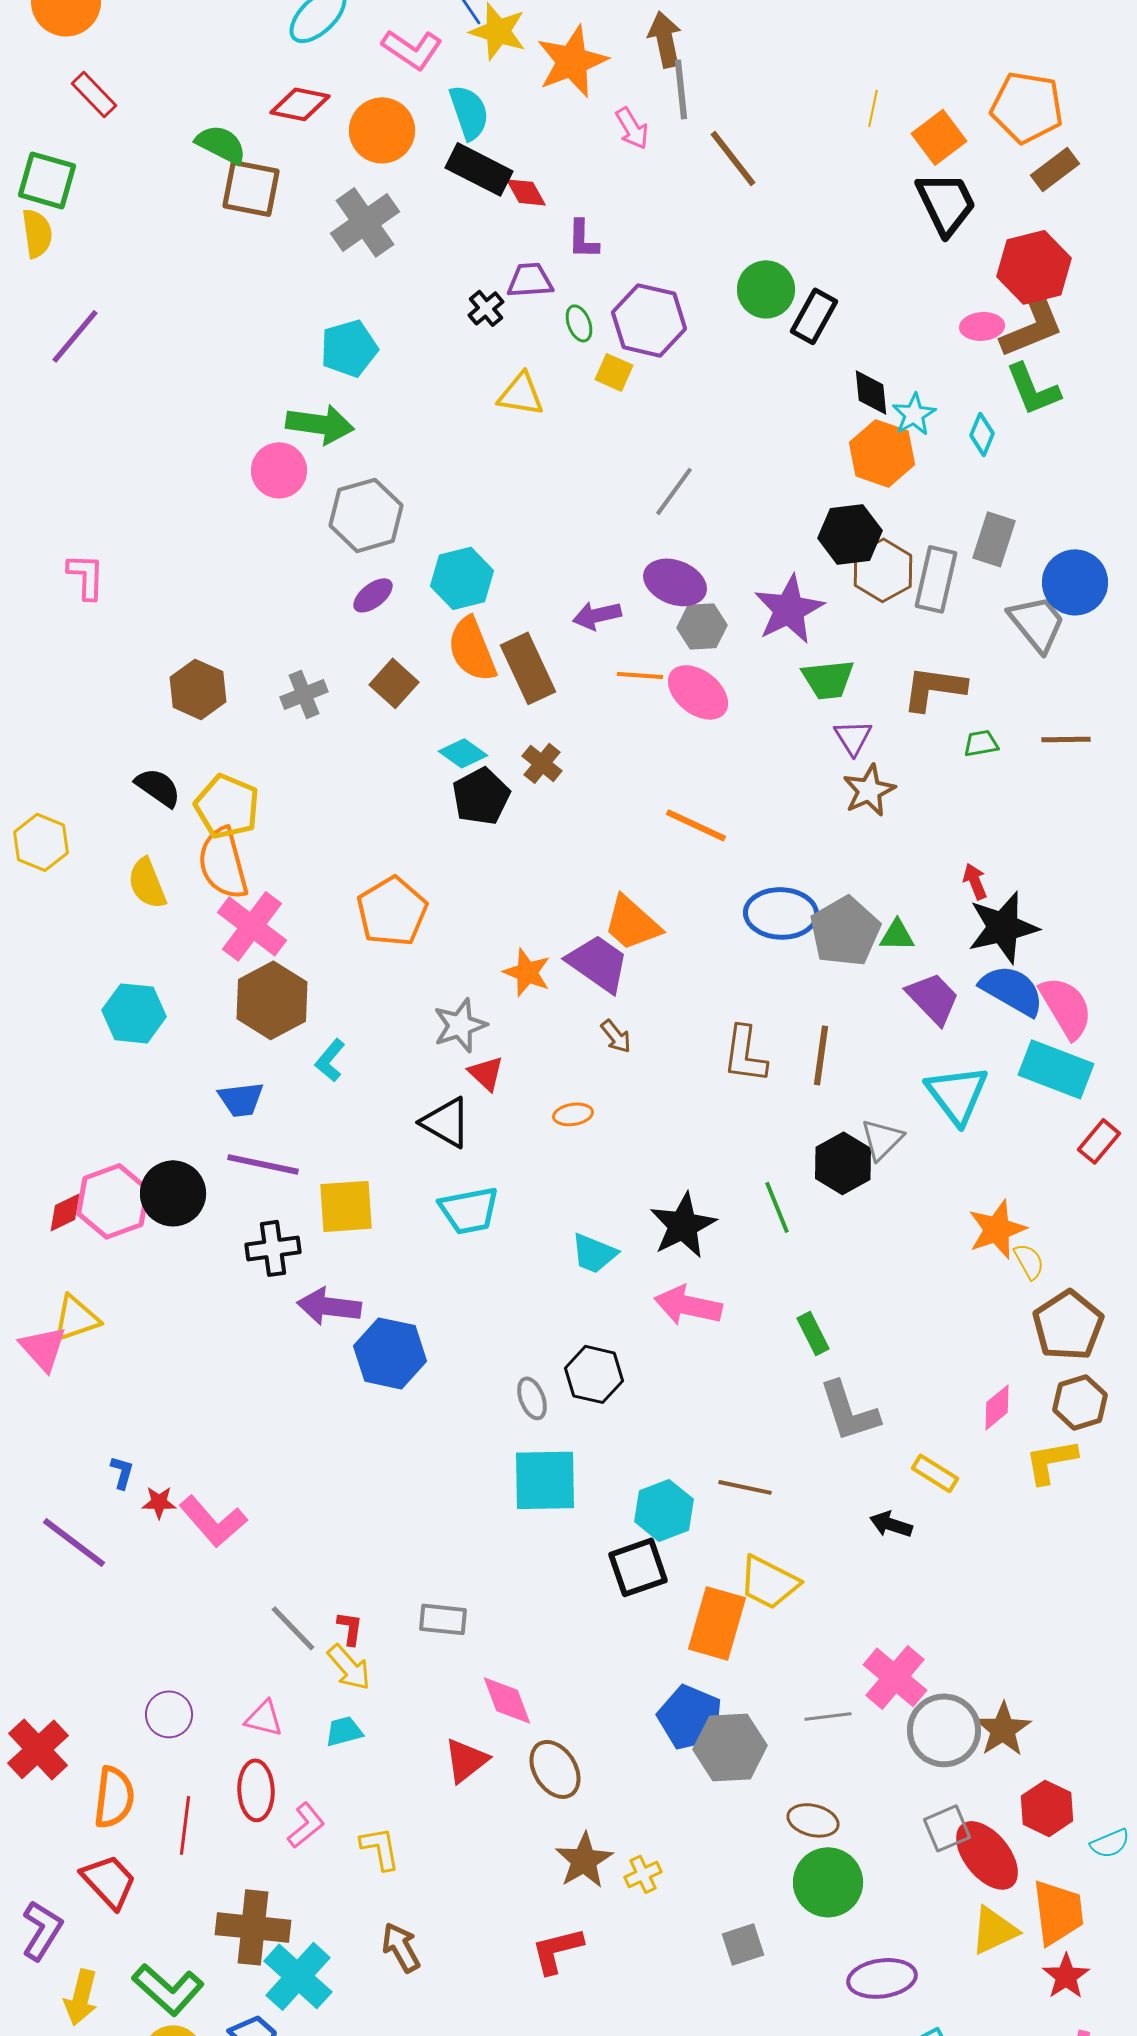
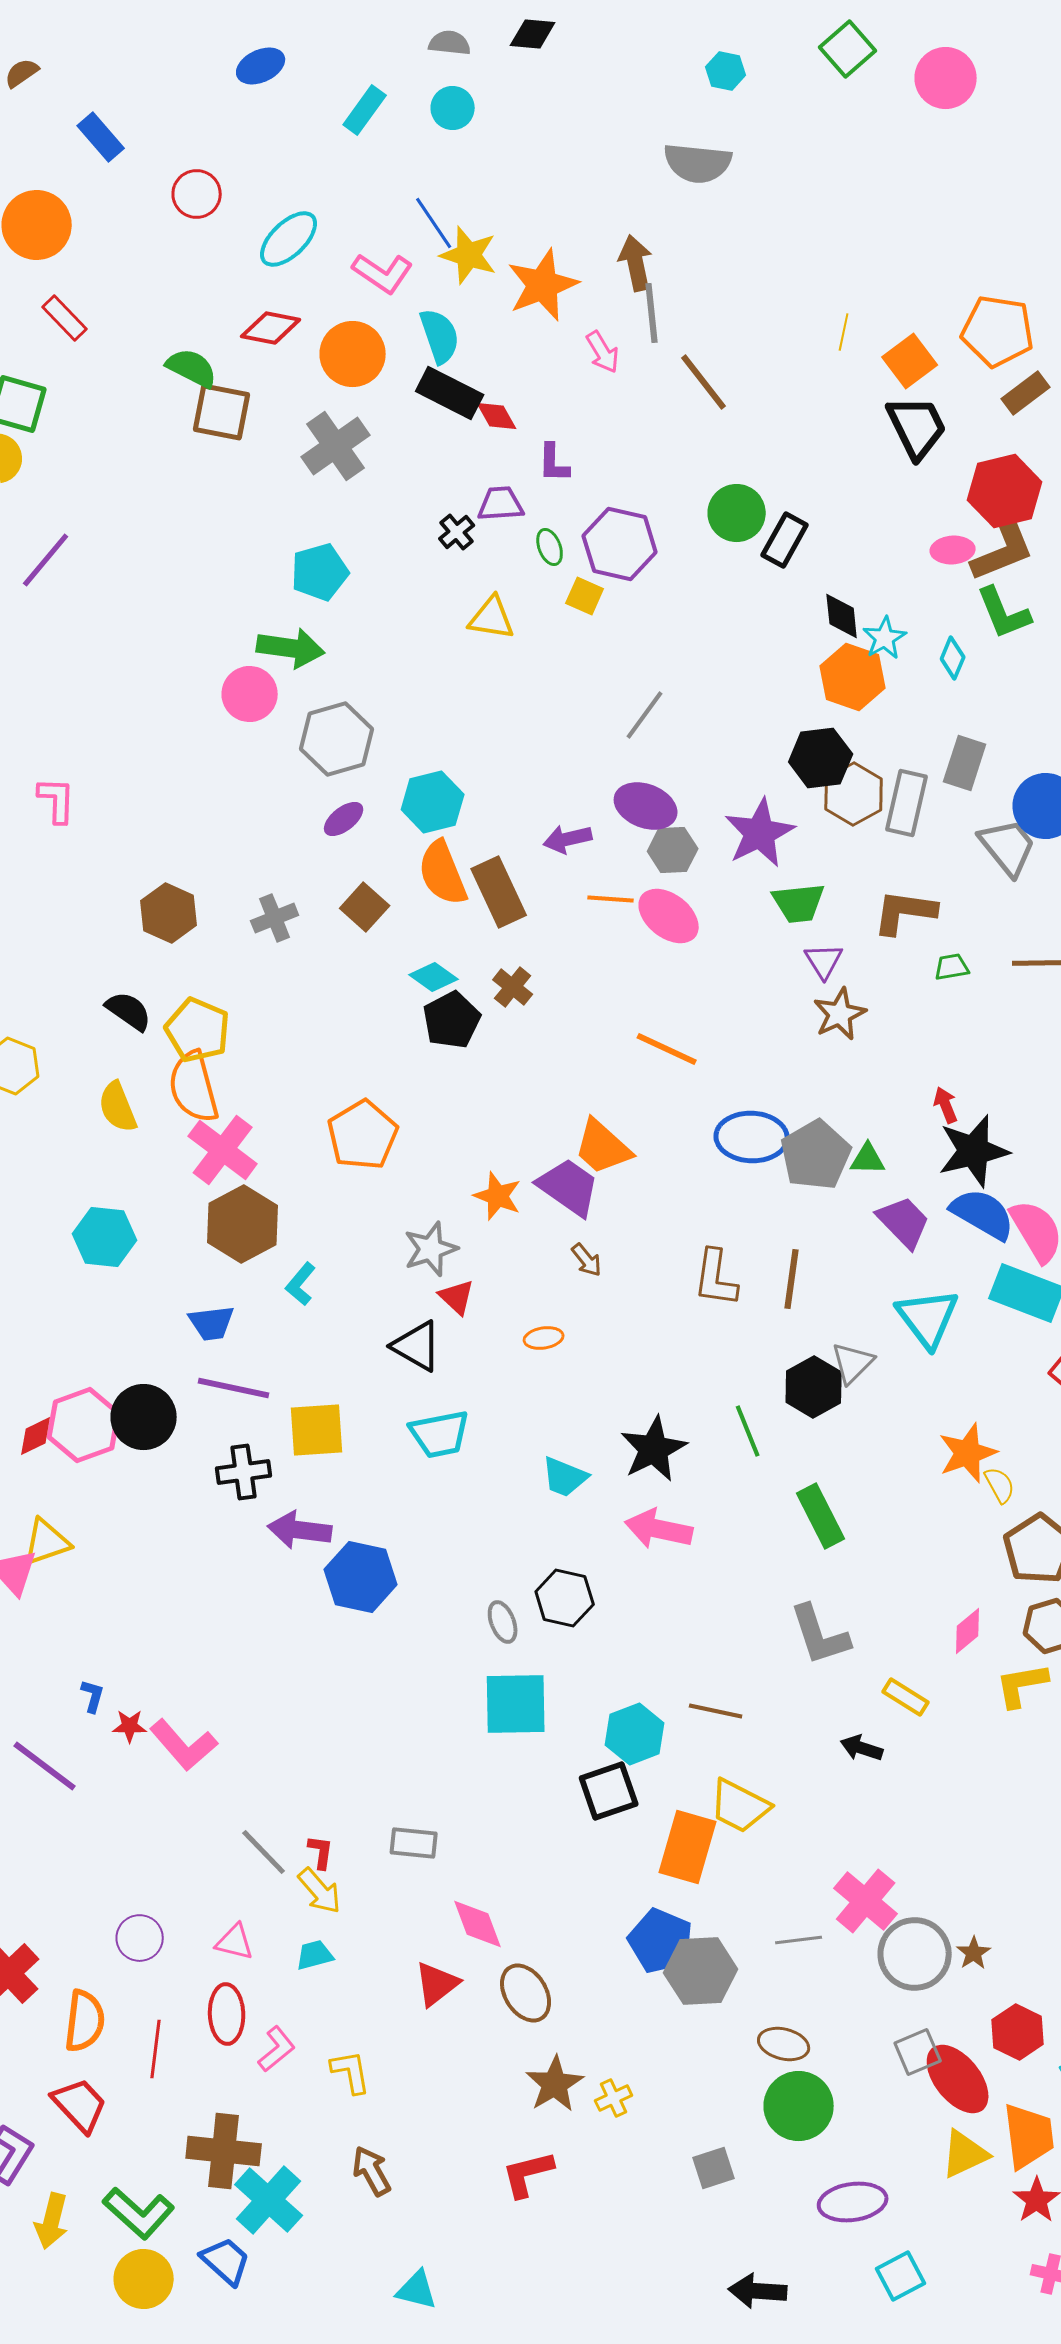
green rectangle: (813, 1333) -> (821, 1516), moved, size x1.5
brown star: (1003, 1729) -> (974, 1953), size x0.6

